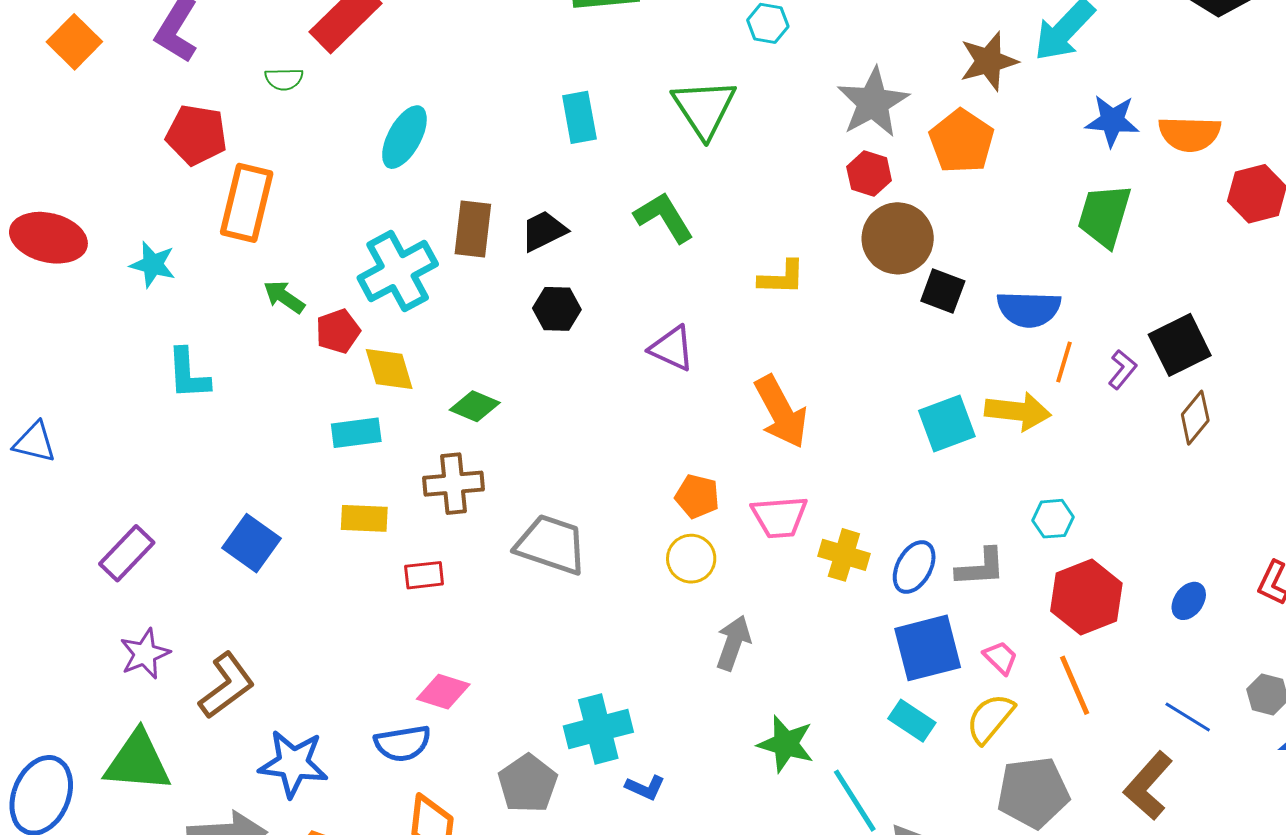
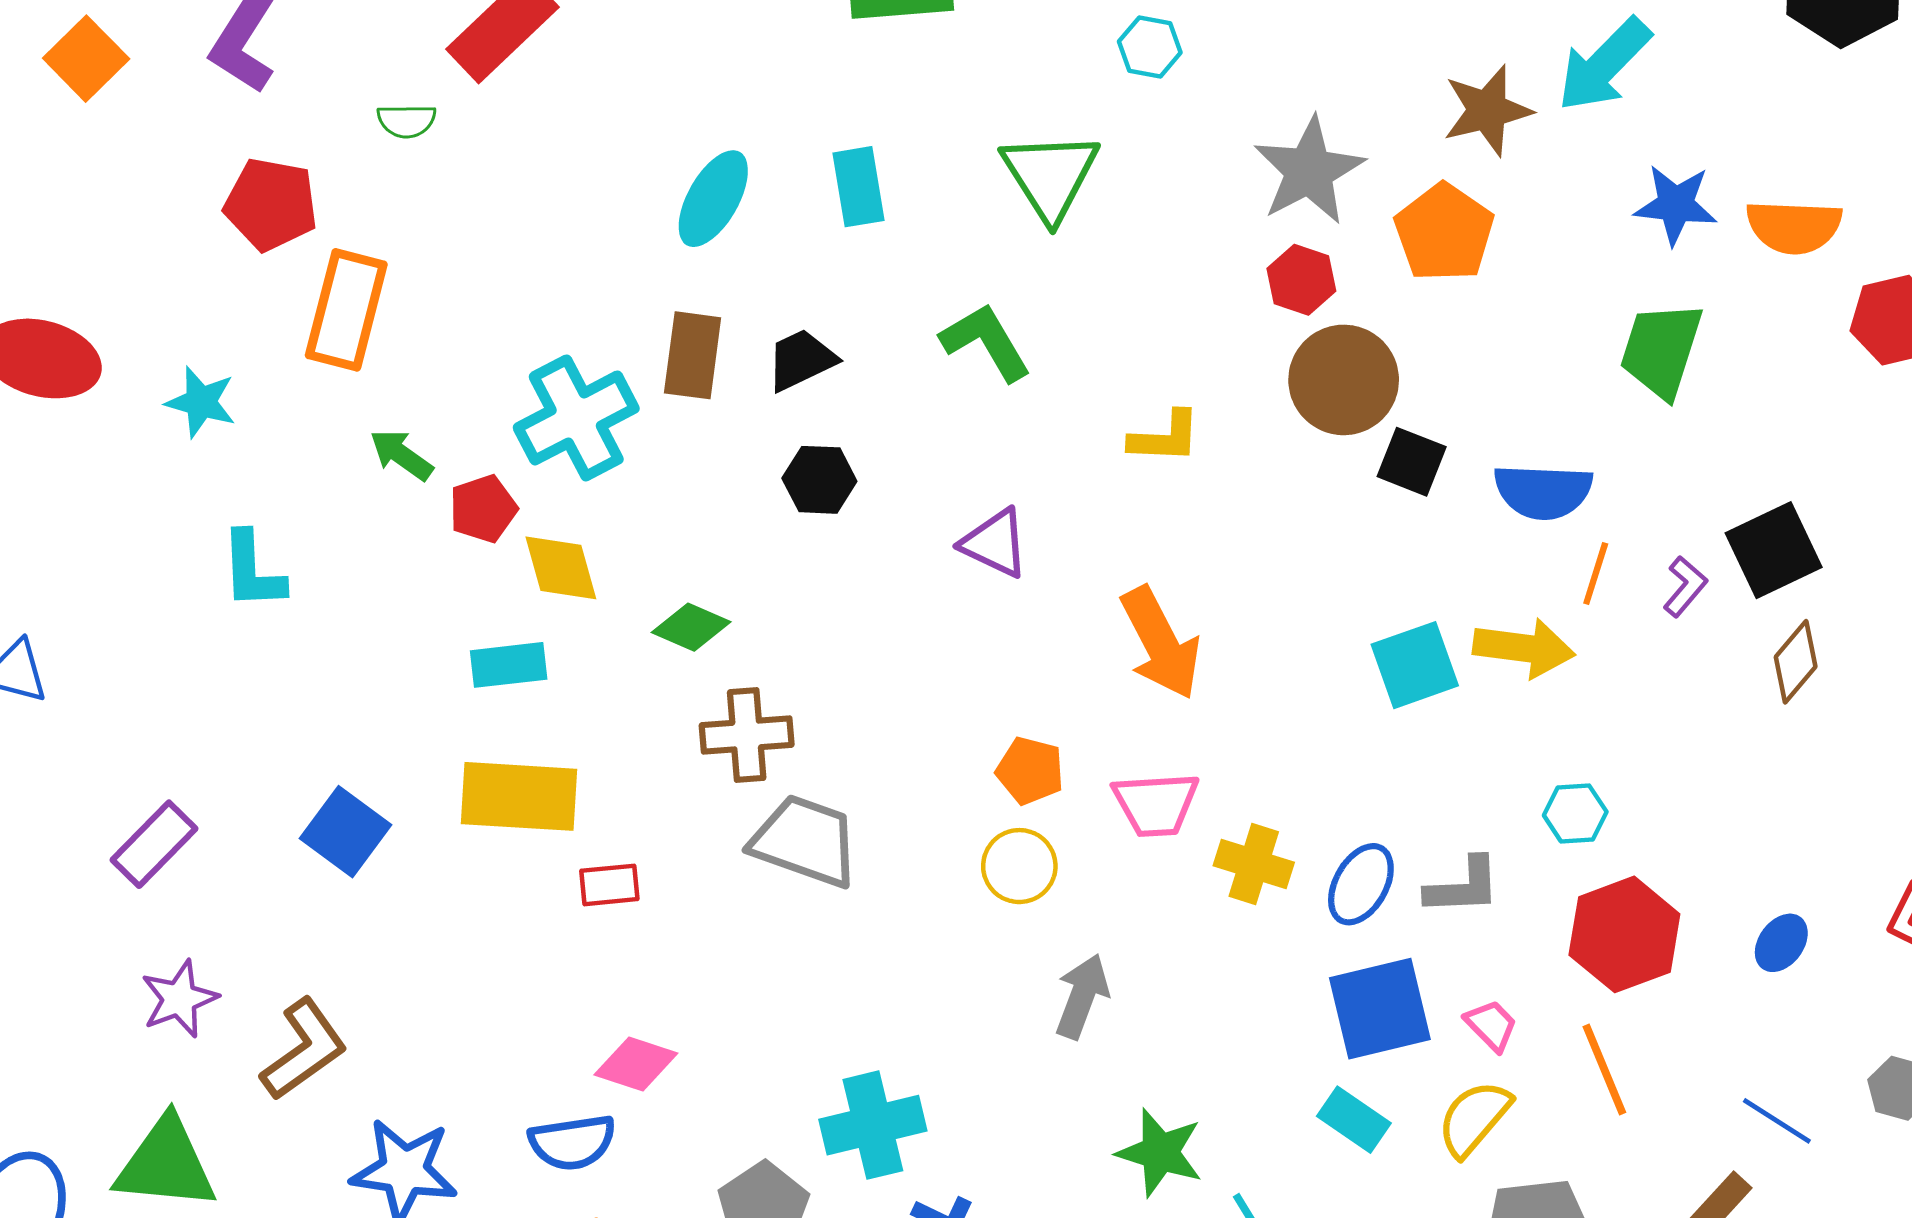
cyan ellipse: (404, 137) -> (713, 199), moved
brown cross: (454, 484) -> (747, 735), moved
yellow rectangle: (364, 518) -> (519, 796), size x1.6

